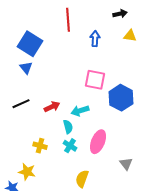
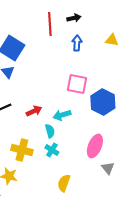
black arrow: (120, 14) -> (74, 18), moved
pink ellipse: (98, 142) -> (95, 146), moved
yellow cross: (40, 146) -> (22, 150), size x1.5

